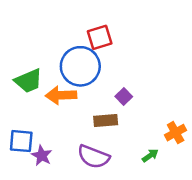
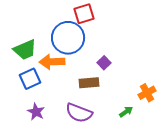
blue square: (21, 141) -> (30, 79), moved, turned -30

